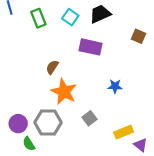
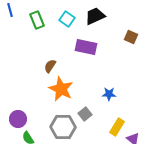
blue star: (115, 86) -> (109, 94), moved
gray hexagon: (48, 123) -> (63, 127), moved
yellow rectangle: (124, 132) -> (117, 127), turned -36

